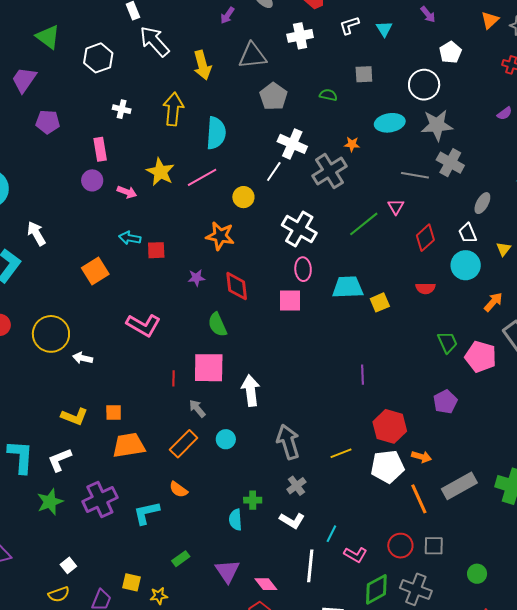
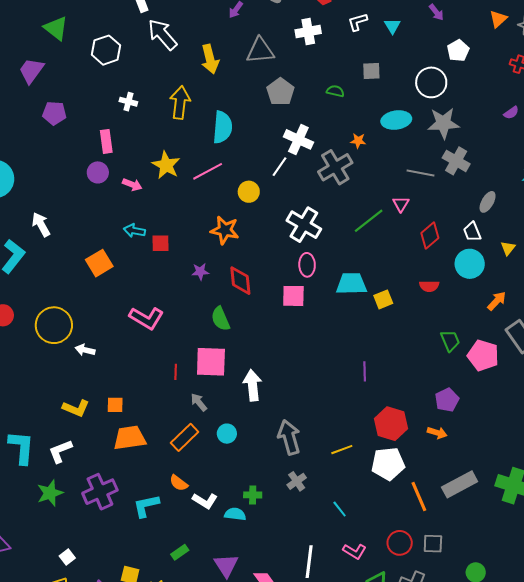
orange arrow: (421, 457) -> (437, 433), moved
cyan semicircle: (235, 520) -> (235, 514), turned 100
white L-shape: (292, 520) -> (205, 501), moved
cyan line: (331, 534) -> (340, 509), moved, turned -66

